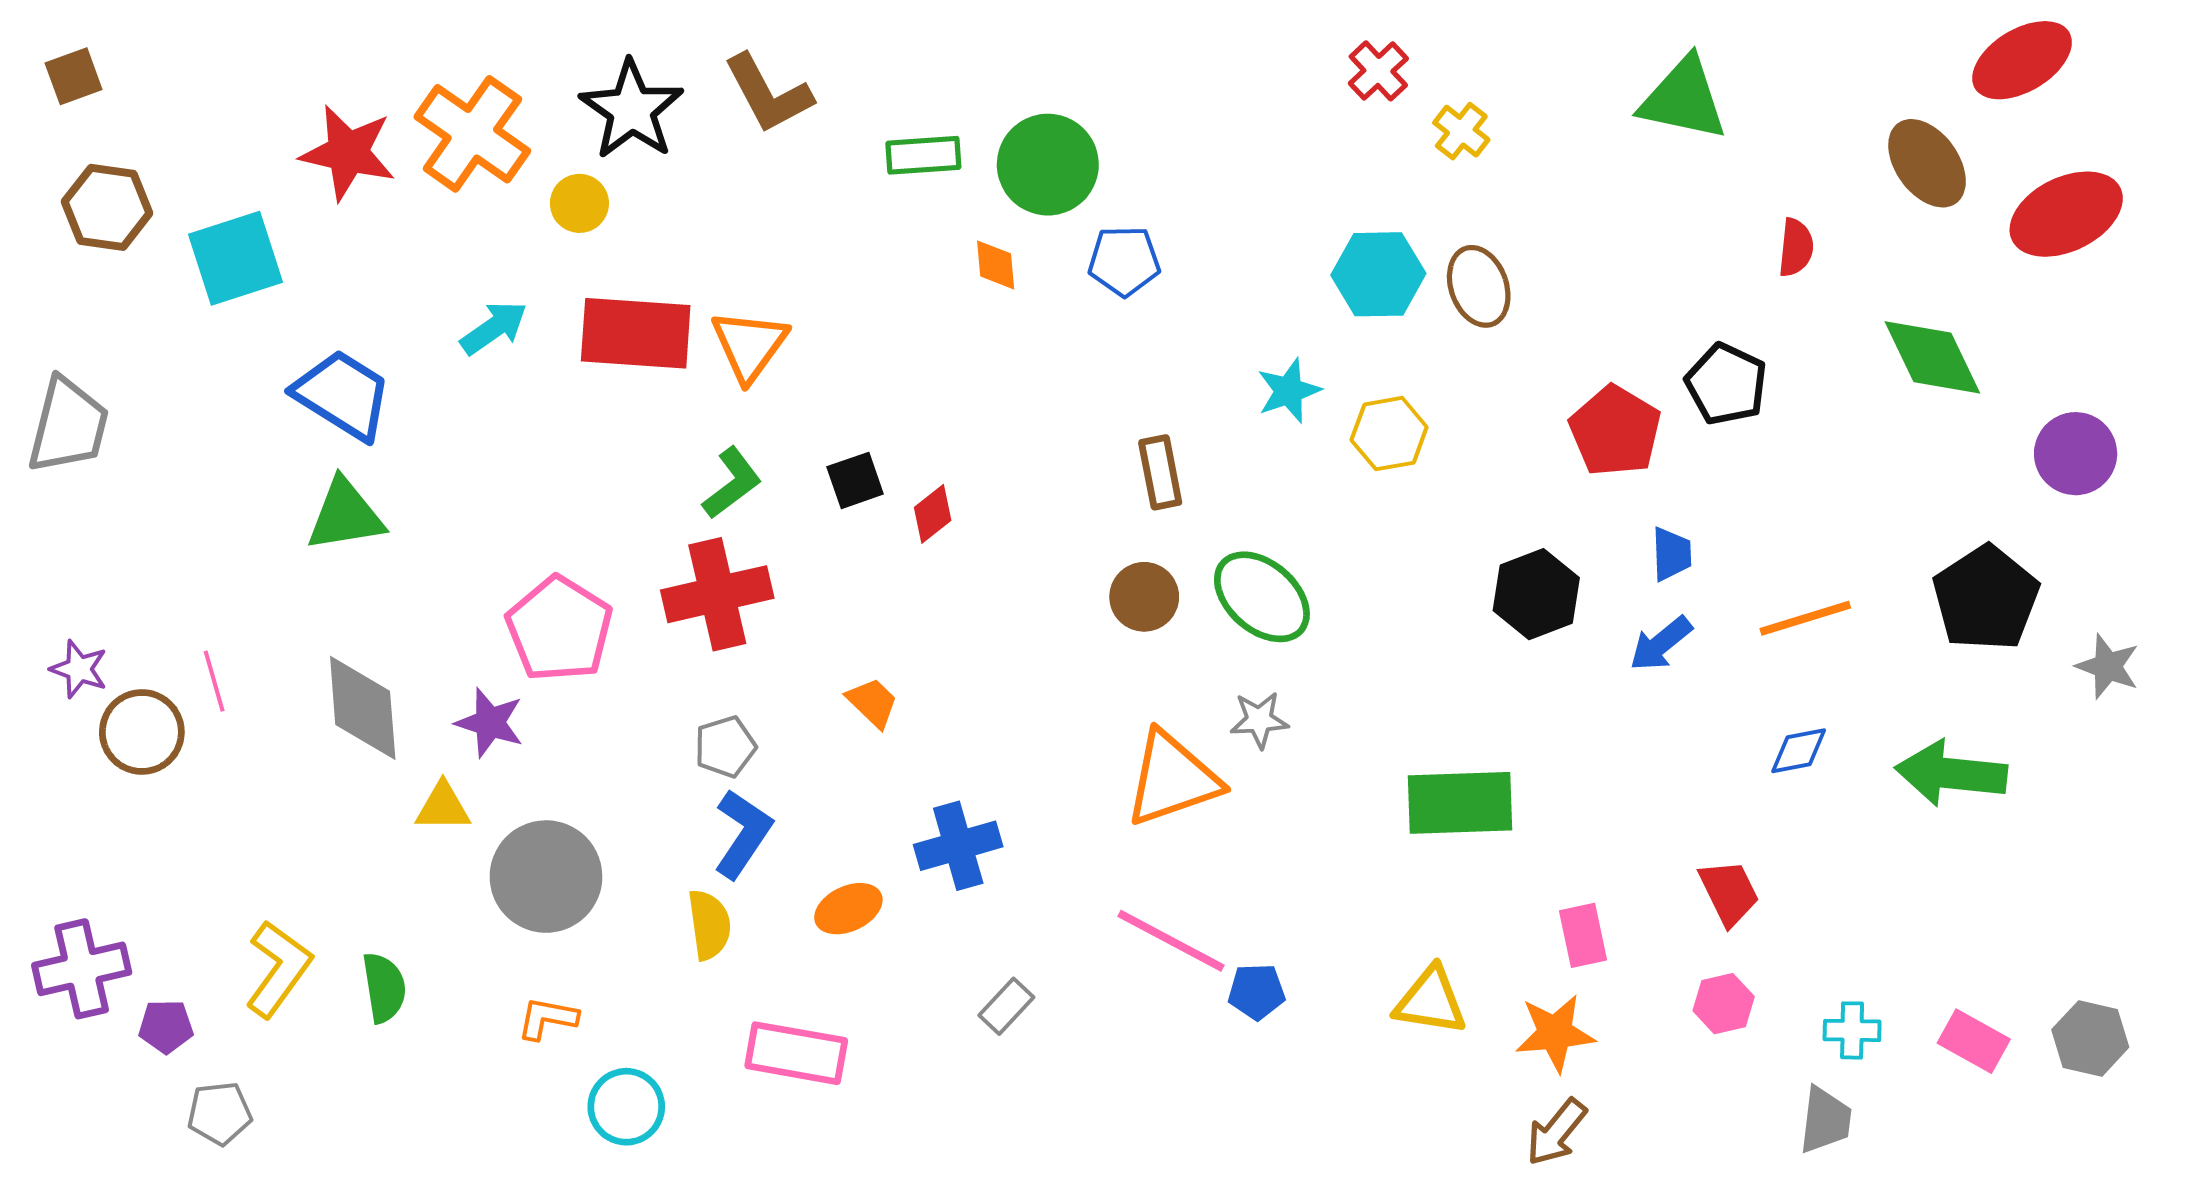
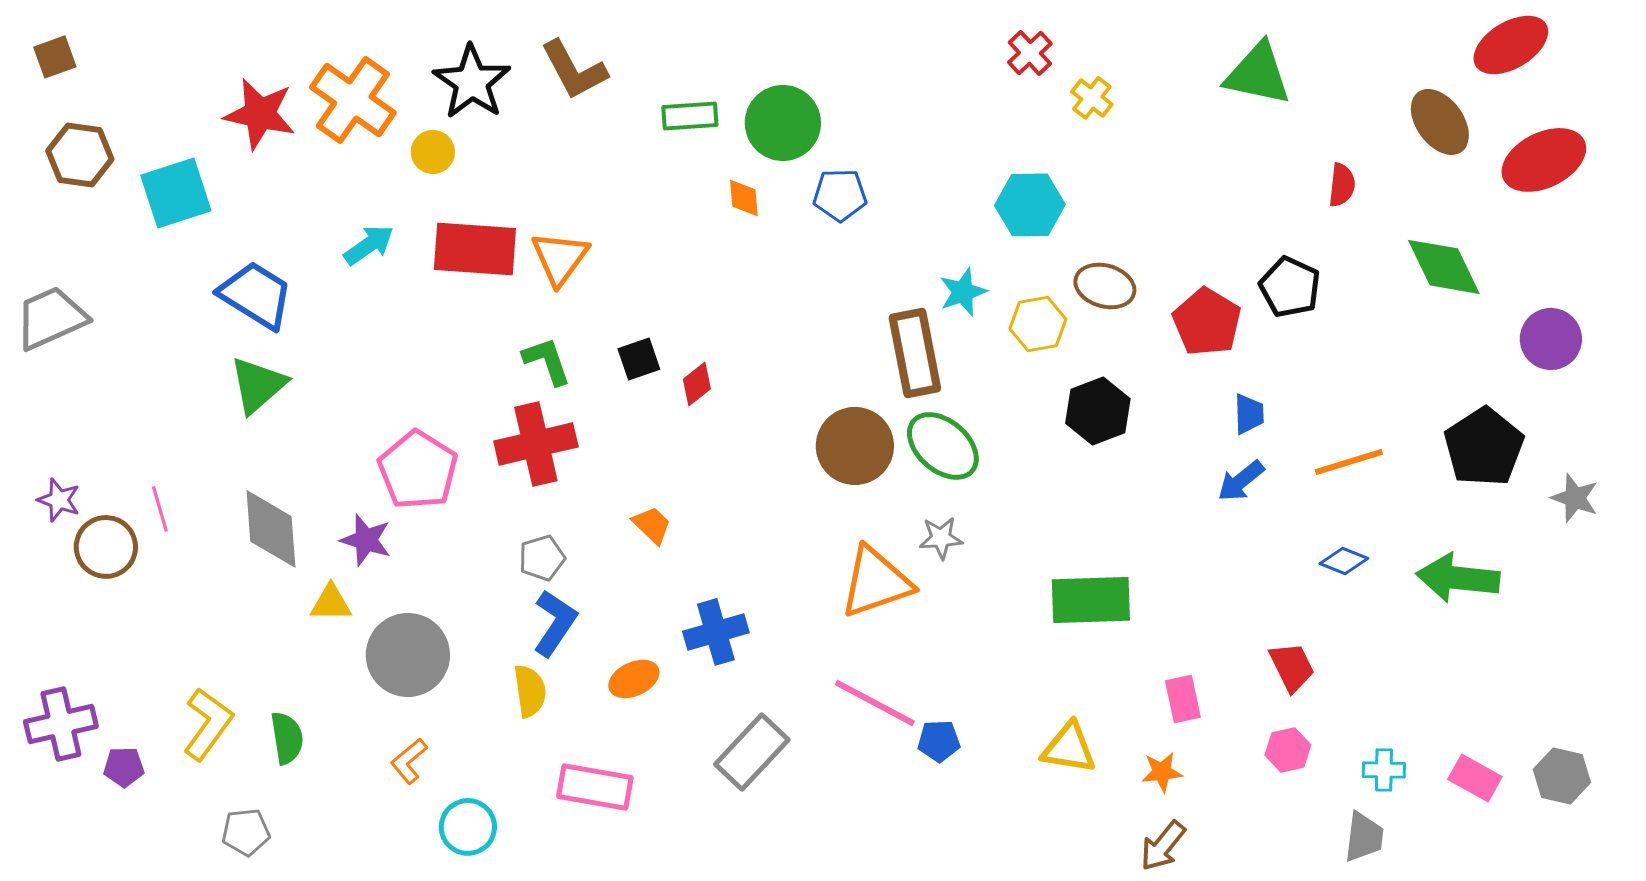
brown ellipse: (1479, 286) -> (1105, 286), moved, turned -54
gray trapezoid: (68, 426) -> (51, 318), turned -128
brown rectangle: (1160, 472) -> (915, 353), moved, size x1.6
green L-shape: (732, 483) -> (547, 361), turned -72
green triangle: (345, 515) -> (258, 385), turned -32
black hexagon: (1536, 594) -> (1098, 411), moved
brown circle: (1144, 597) -> (855, 446), size x1.5
blue diamond: (1799, 751) -> (1344, 561), turned 33
gray rectangle: (1006, 1006) -> (752, 752), size x1.8
orange L-shape: (547, 1018) -> (409, 761), turned -51
orange star: (1555, 1033) -> (1162, 772), size x0.7
gray pentagon: (219, 1113) -> (246, 832), moved

